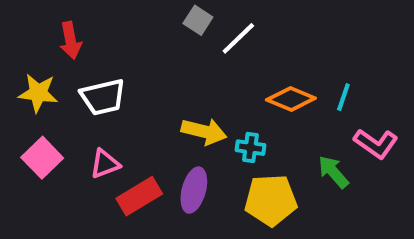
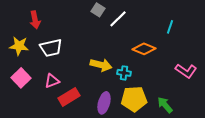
cyan line: (343, 97) -> (170, 27), moved
green arrow: (333, 172) -> (165, 105), moved
purple ellipse: (194, 190) -> (104, 103), moved

